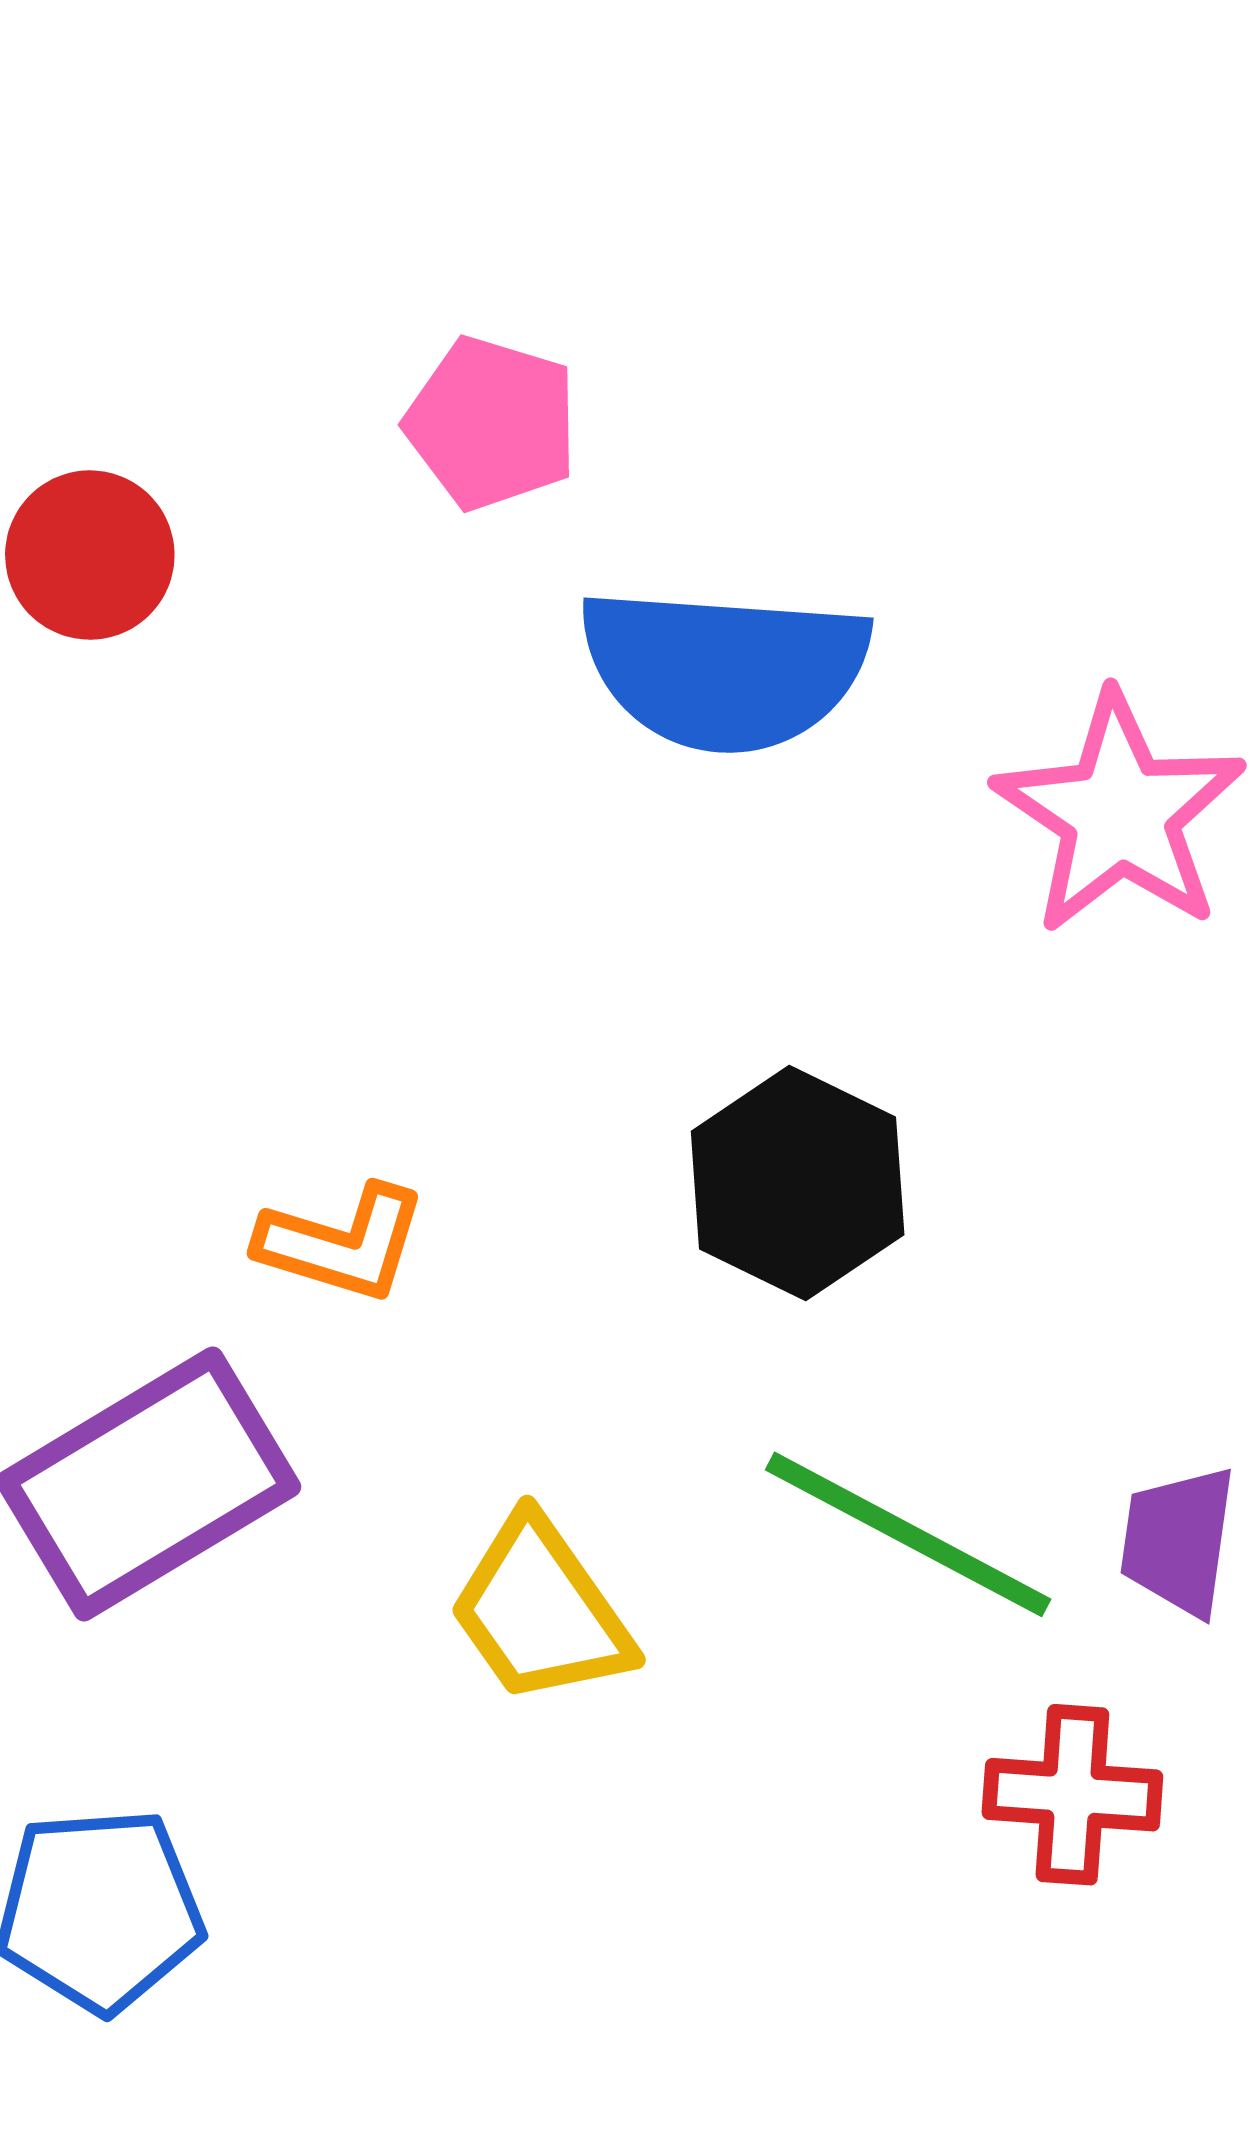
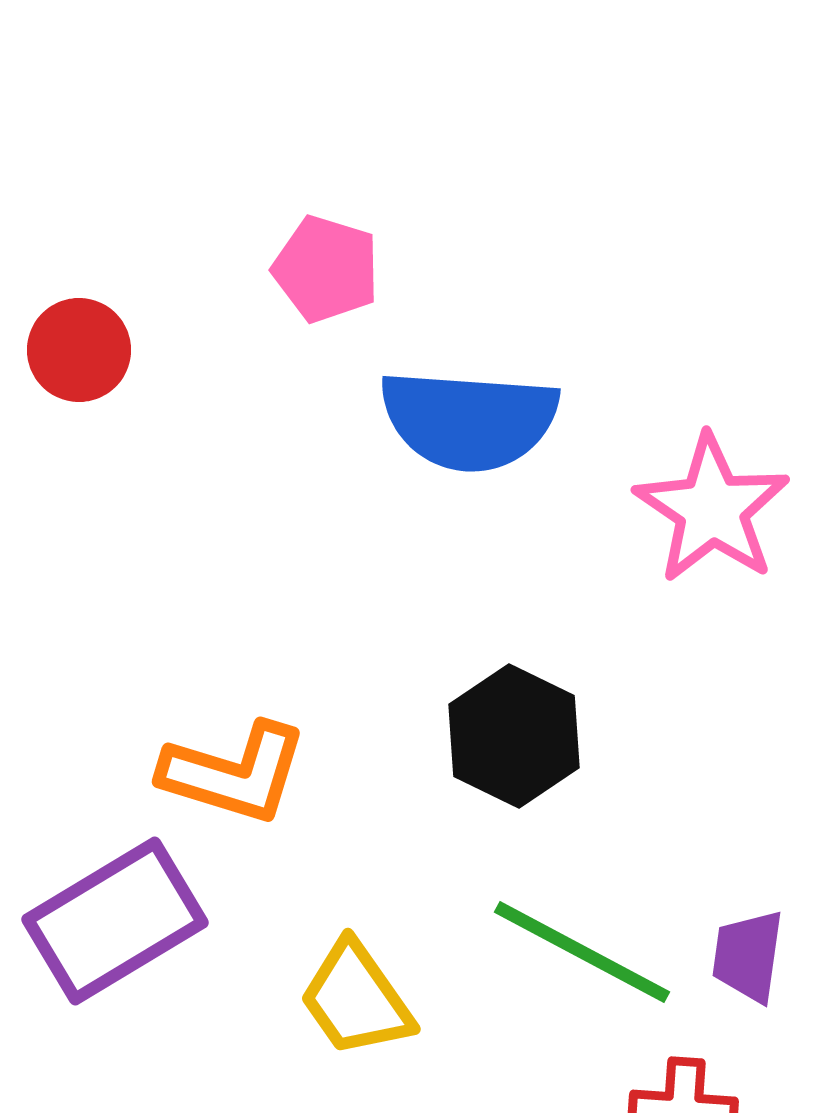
orange L-shape: (342, 1243) -> (234, 773), size x1.4

